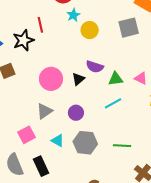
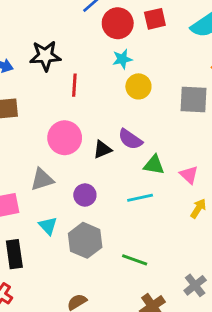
red line: (40, 25) -> (74, 85), moved
black star: (23, 40) -> (45, 56), moved

